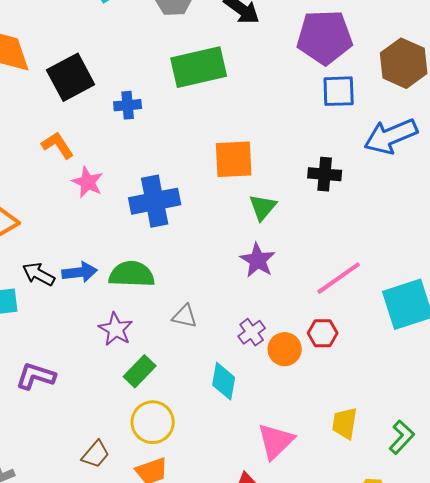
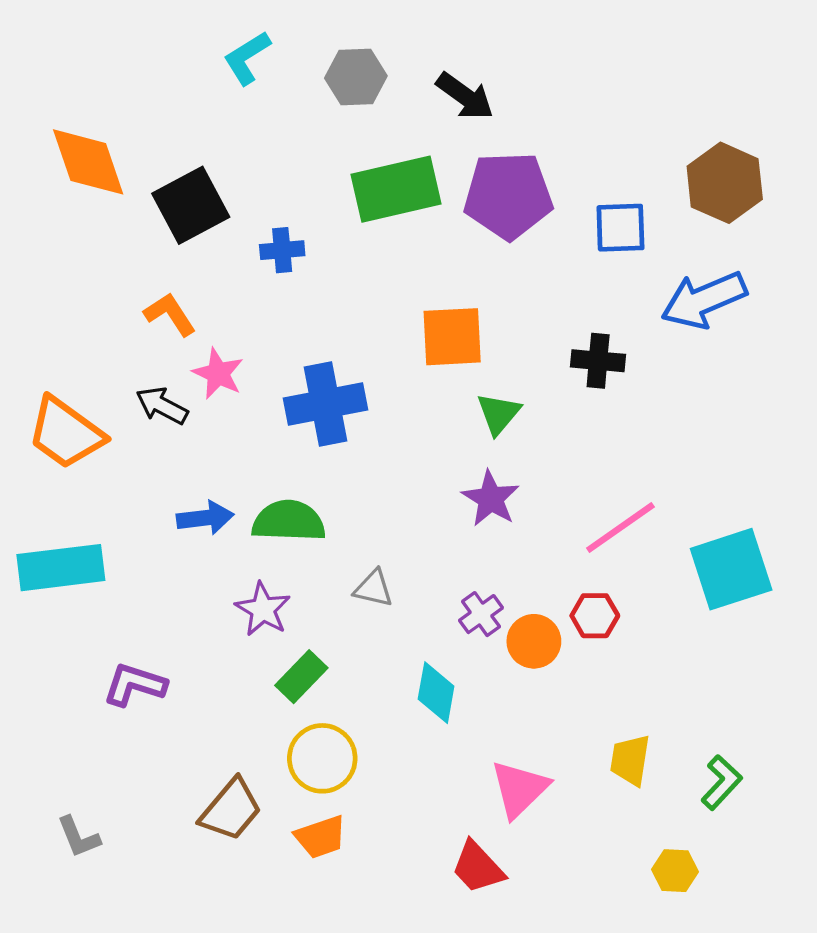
purple pentagon: (325, 37) -> (508, 196), moved
black arrow: (39, 274) -> (162, 406), moved
brown trapezoid: (96, 454) -> (231, 810), size x1.4

